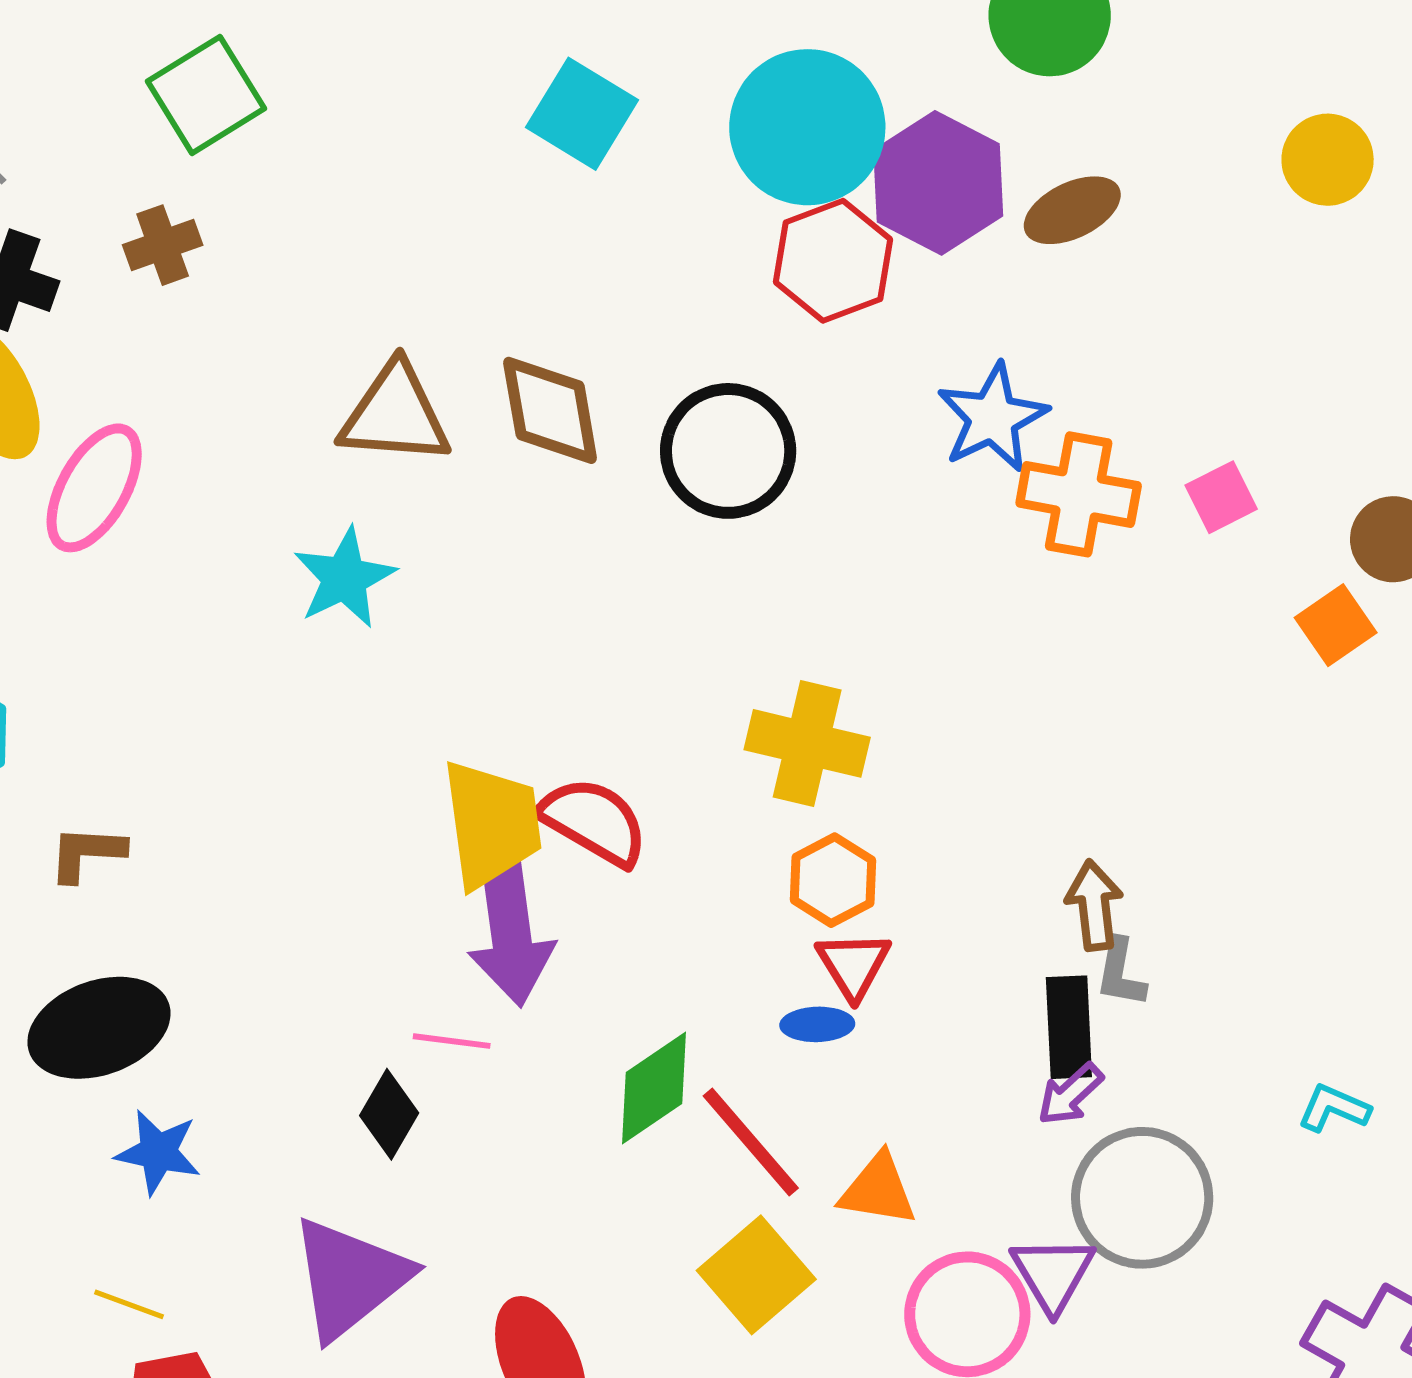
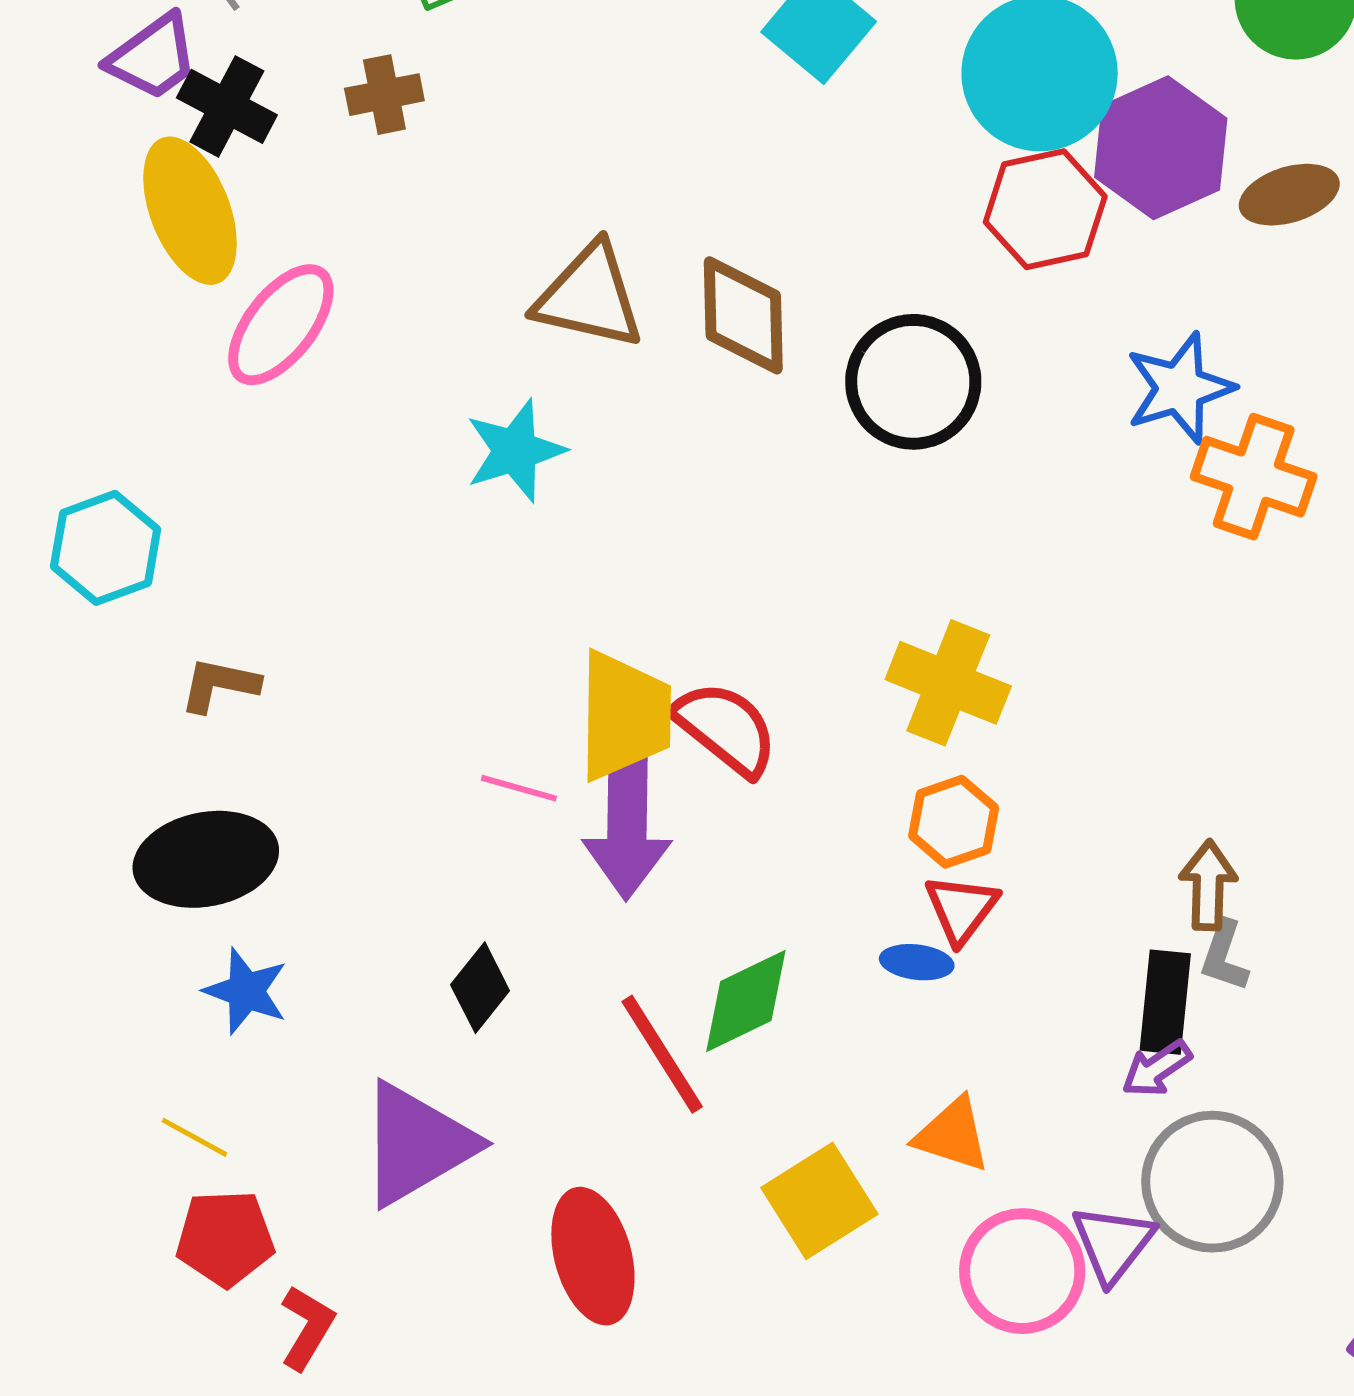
pink line: (452, 1041) -> (519, 788), moved
red line: (751, 1142) -> (662, 1054), moved

